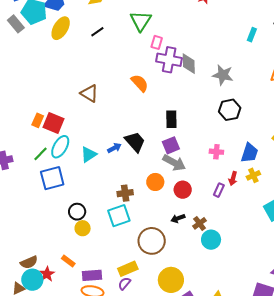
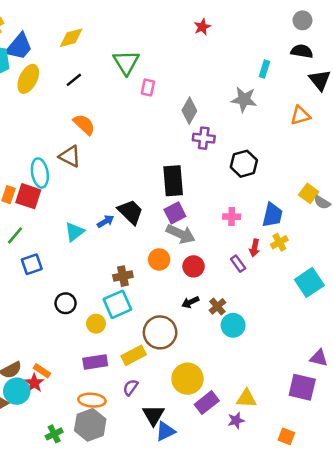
purple cross: (169, 60) -> (204, 138), moved, size x0.7
gray diamond: (189, 64) -> (189, 111), turned 35
gray star: (223, 75) -> (244, 99), moved
orange semicircle: (140, 83) -> (84, 125), moved
black rectangle: (171, 119) -> (173, 181), size x1.4
cyan ellipse: (60, 147) -> (40, 173), moved, turned -35
blue square: (52, 178) -> (32, 264), size x0.7
purple rectangle: (219, 190) -> (238, 264), turned -56
yellow circle: (83, 228) -> (96, 324), moved
orange rectangle: (68, 261) -> (42, 371), moved
yellow rectangle: (128, 269) -> (134, 355), moved
purple rectangle: (92, 275) -> (95, 362), moved

